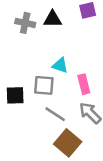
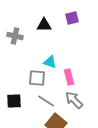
gray cross: (25, 23) -> (15, 36), moved
black square: (15, 95) -> (14, 101), moved

